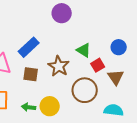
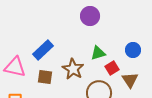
purple circle: (62, 13) -> (90, 16), moved
green triangle: (84, 50) -> (98, 53), turned -49

